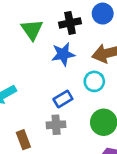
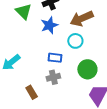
blue rectangle: (63, 99) -> (55, 58), turned 48

